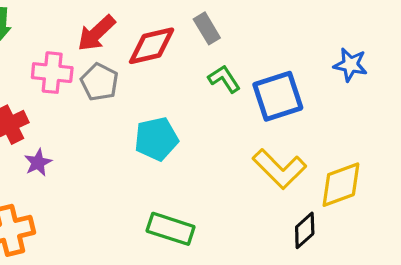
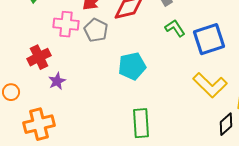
green rectangle: (171, 229) -> (141, 123), turned 68

